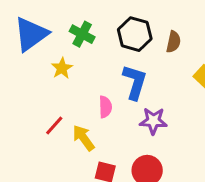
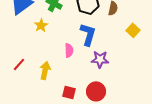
red line: (54, 125) -> (19, 64), moved
yellow arrow: (84, 138) -> (45, 70), moved, turned 48

